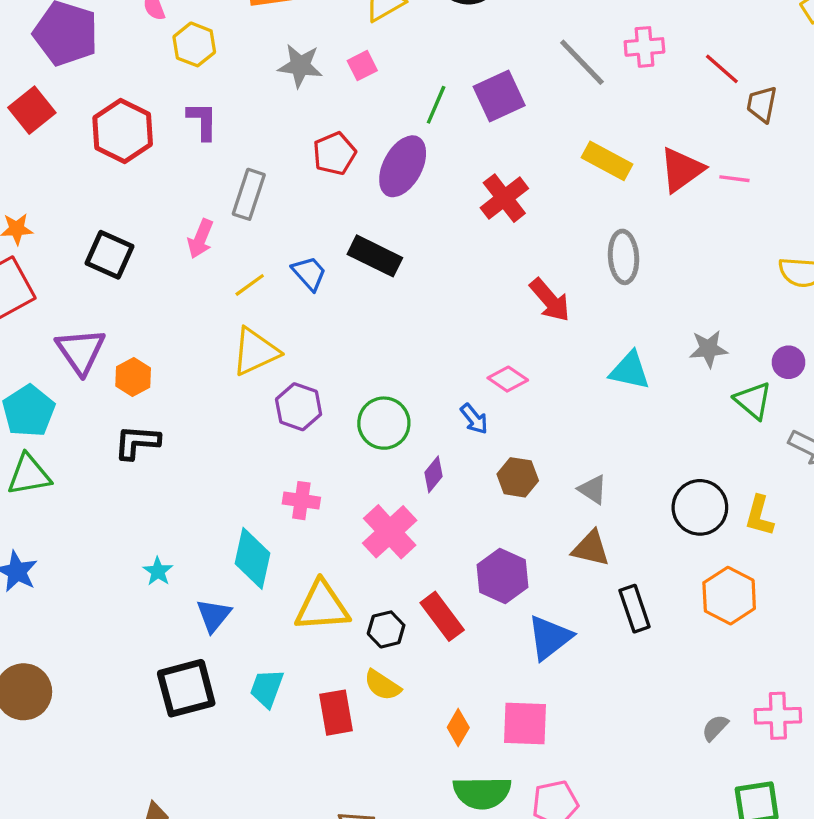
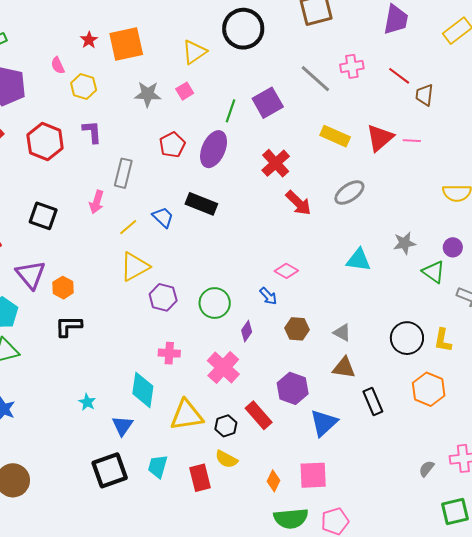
gray ellipse: (623, 257) -> (349, 193), turned 64
red arrow: (550, 300) -> (298, 203), moved

